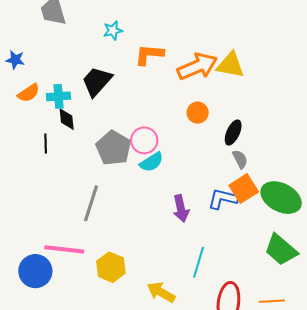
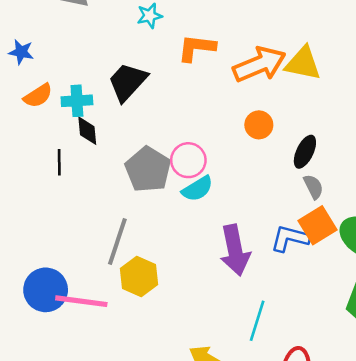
purple arrow: (181, 209) -> (235, 250), size x1.4
yellow hexagon: (111, 267) -> (139, 276), moved
blue circle: (35, 271) -> (46, 290), moved

